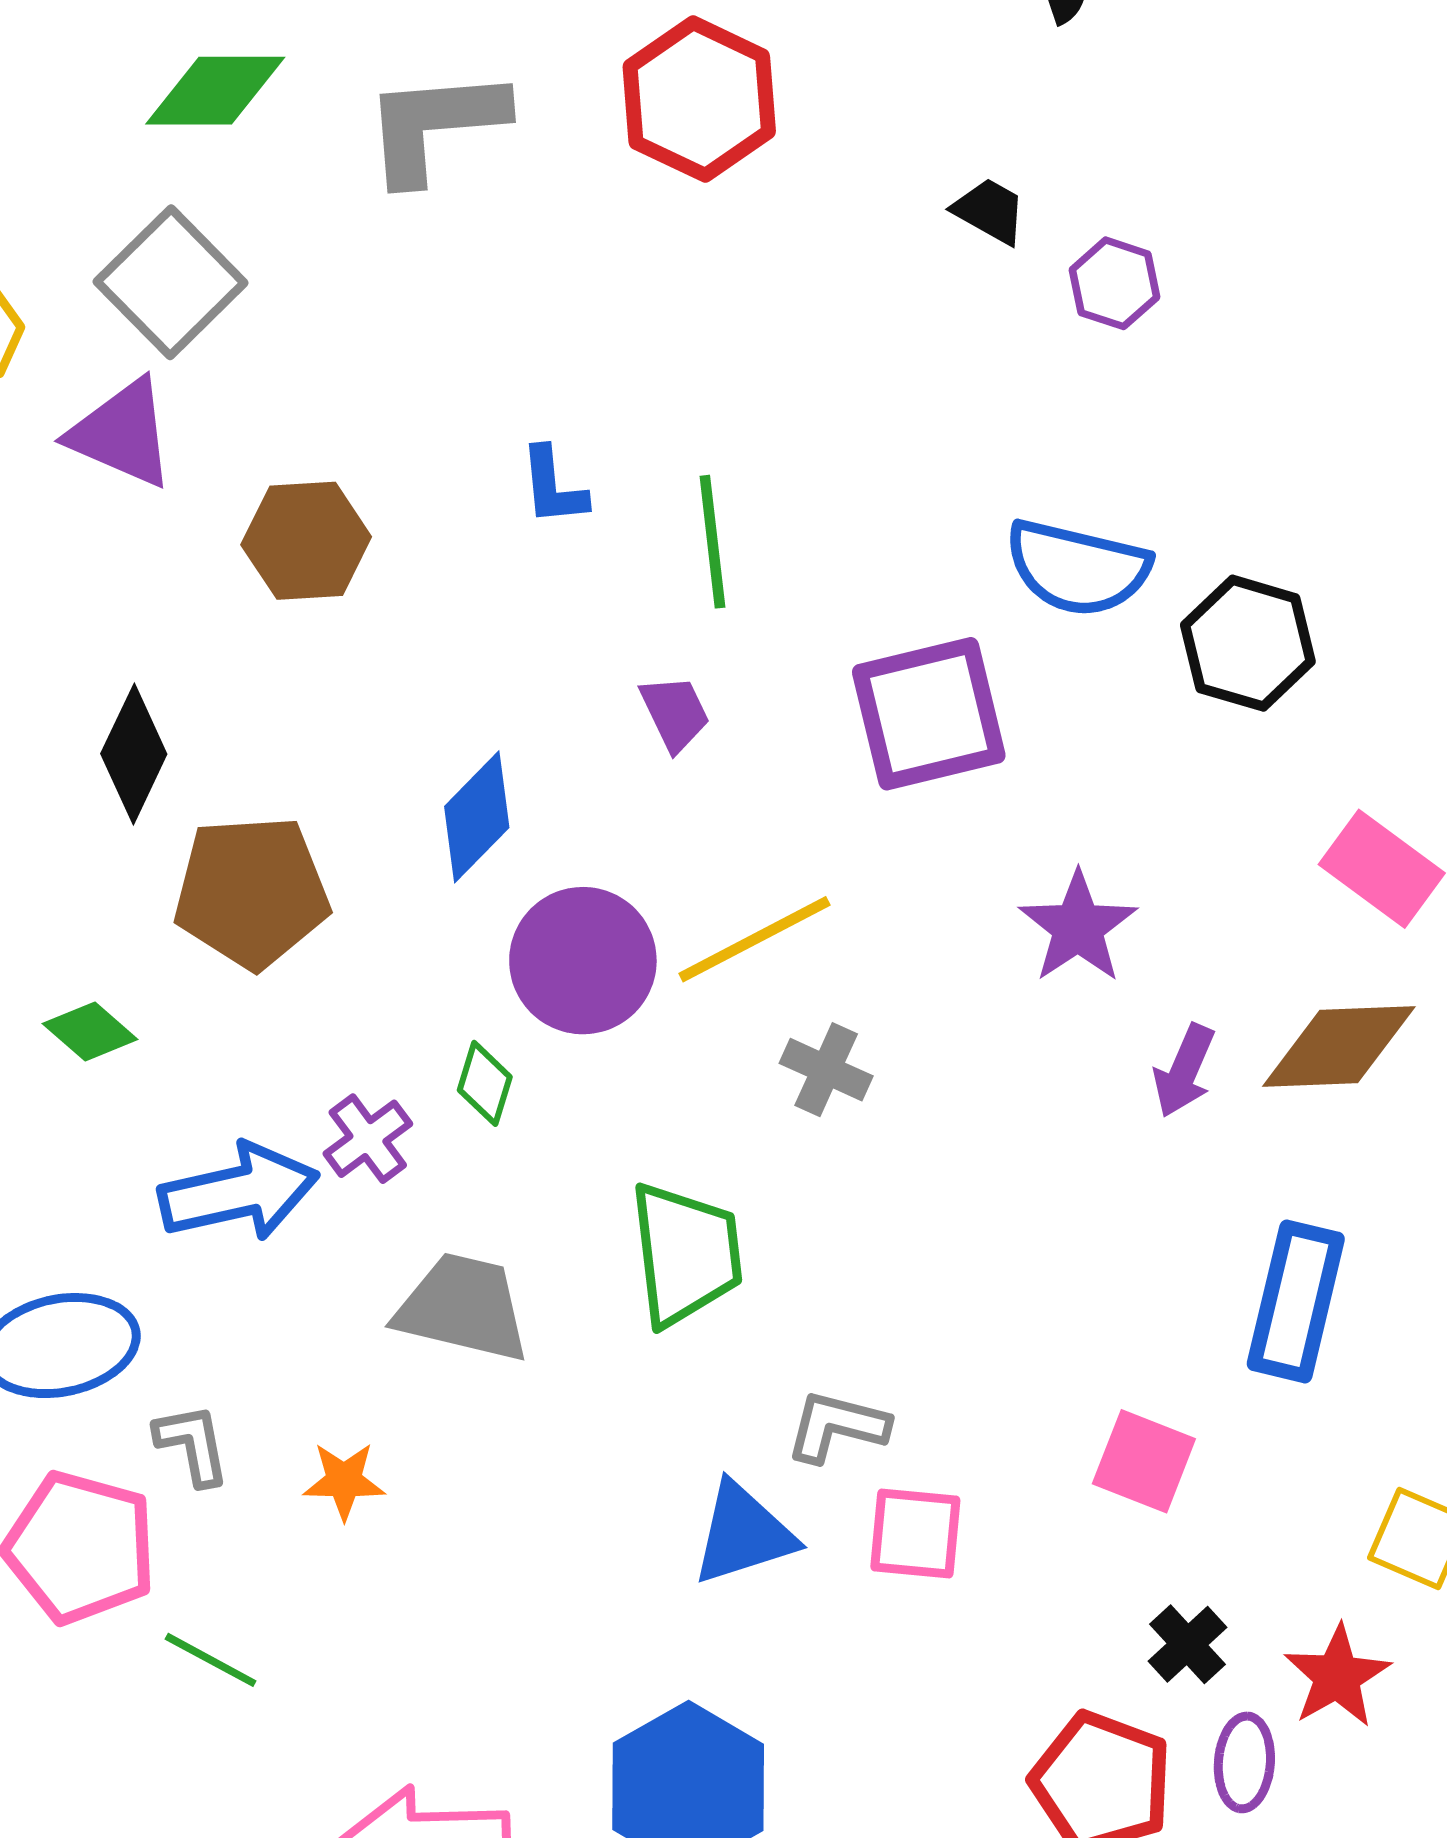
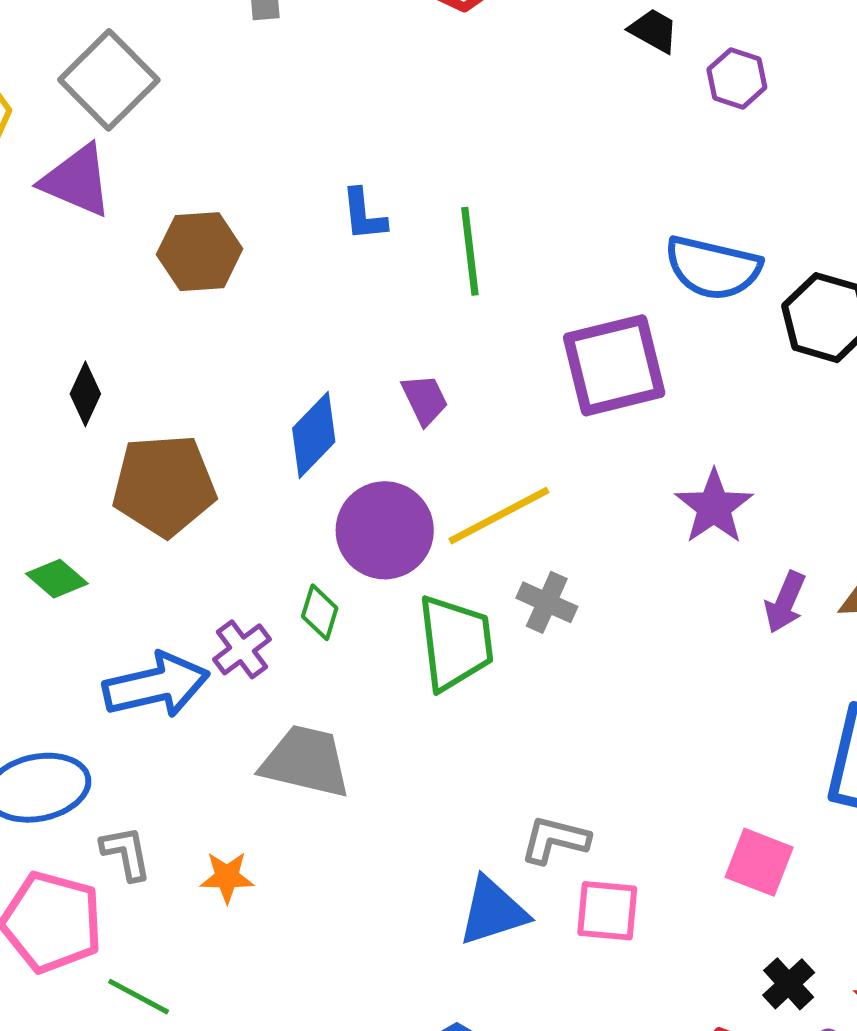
purple trapezoid: (675, 713) -> (425, 400), moved
black diamond: (134, 754) -> (85, 394), size x0.7
green trapezoid: (686, 1254) -> (455, 643), moved

